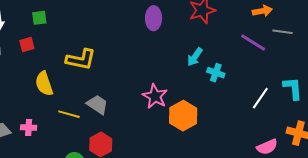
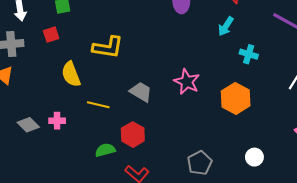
cyan arrow: (195, 57) -> (226, 26), moved
gray trapezoid: (97, 105) -> (141, 92), moved
orange hexagon: (183, 116) -> (236, 98), moved

